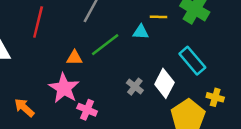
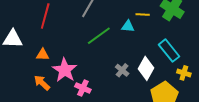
orange triangle: (74, 58) -> (43, 55), moved
yellow cross: (215, 97) -> (184, 73), moved
orange arrow: (24, 108) -> (42, 83), moved

